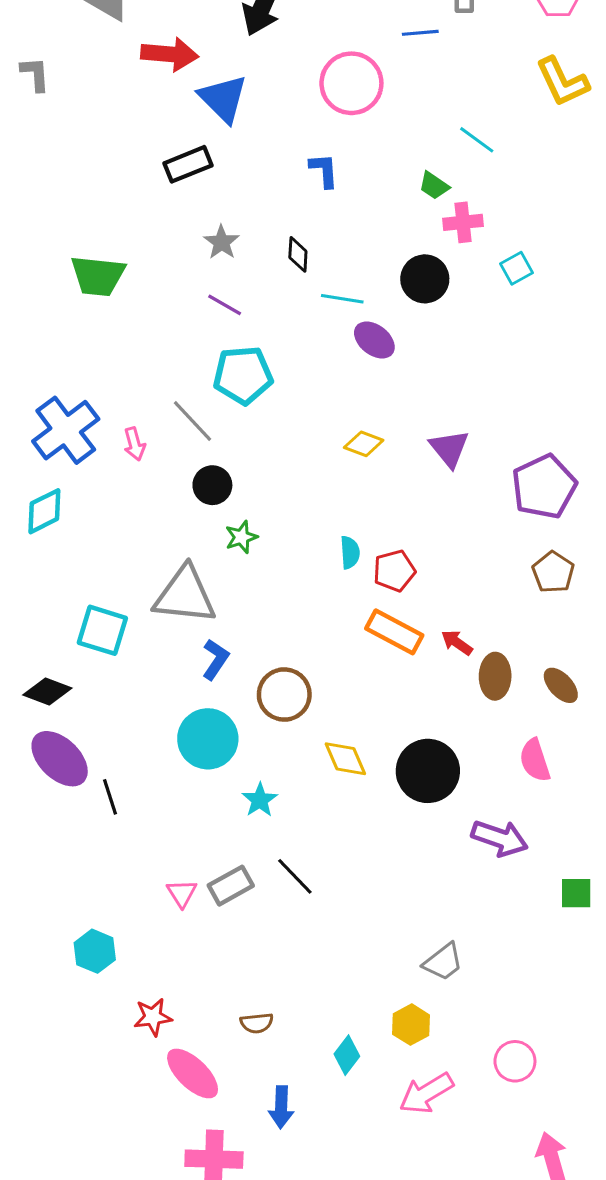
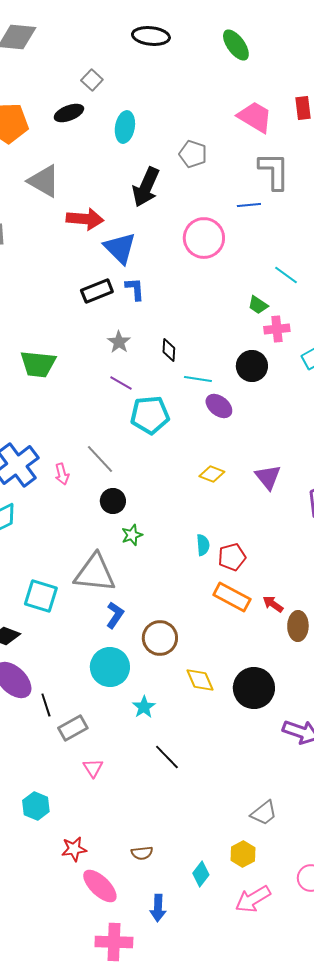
blue L-shape: (324, 170) -> (135, 289), moved
cyan pentagon: (243, 375) -> (150, 415), moved
gray rectangle: (231, 886) -> (73, 728), moved

